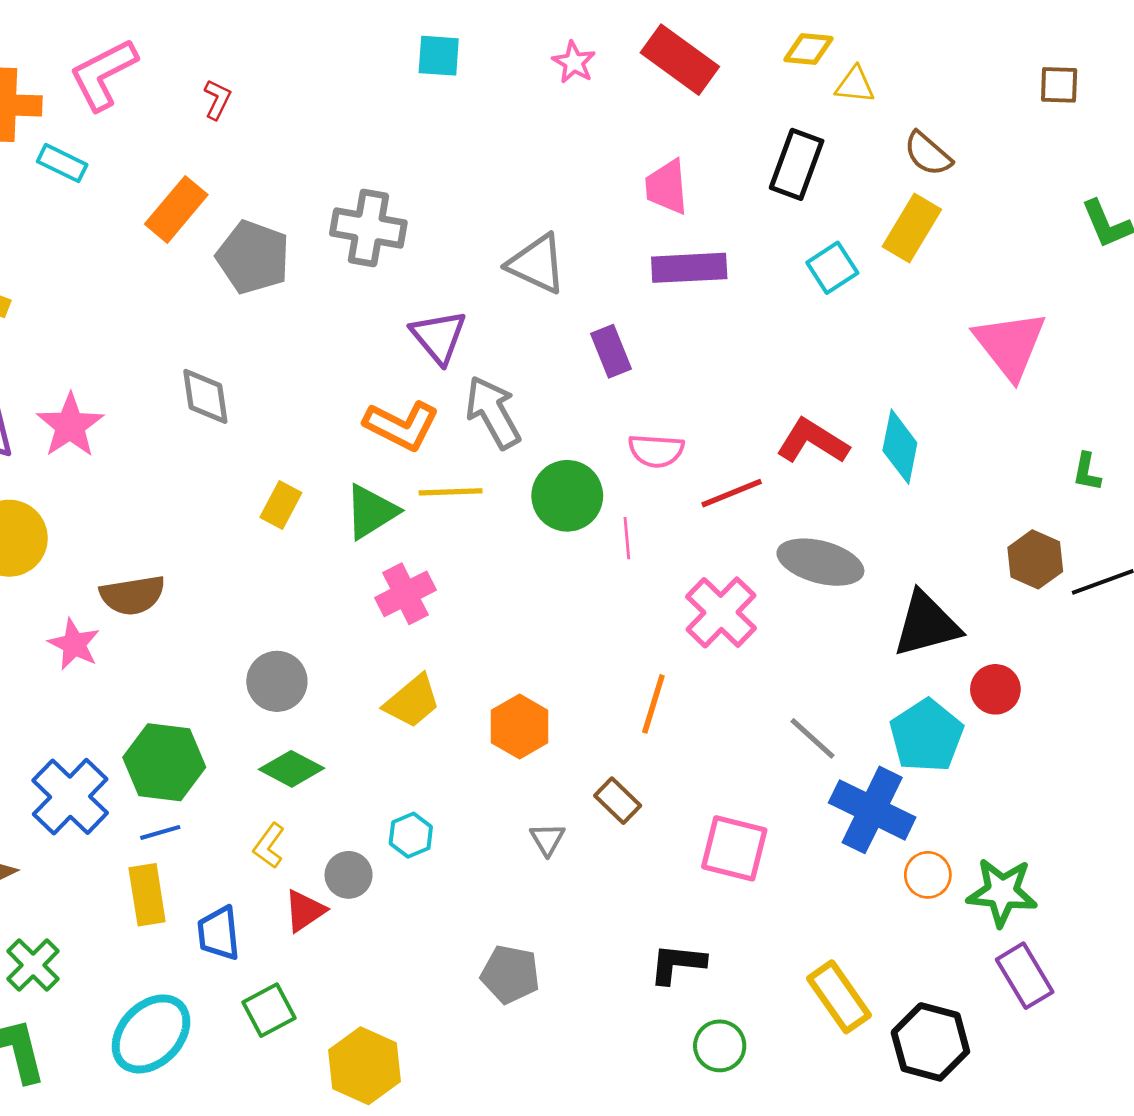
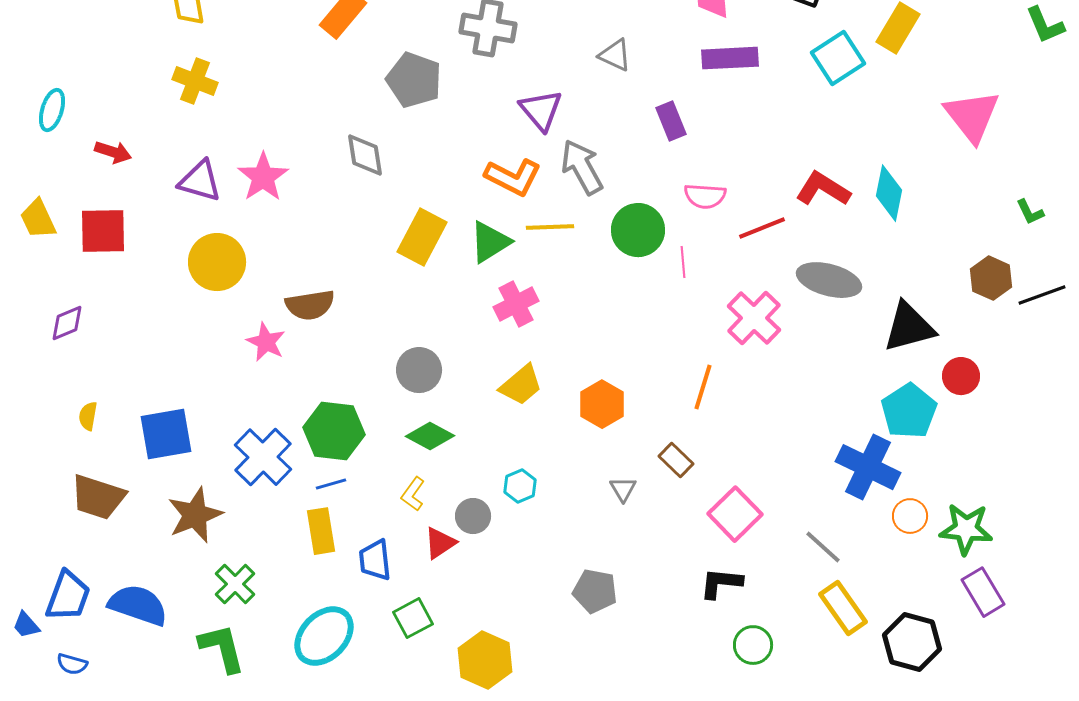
gray pentagon: (253, 257) -> (414, 80), moved
gray triangle: (537, 264) -> (615, 55), size x0.7
cyan square: (832, 268) -> (838, 58), size x1.4
green L-shape: (1087, 472) -> (1030, 212), turned -36
yellow rectangle: (281, 505) -> (422, 237), size x1.6
gray line: (812, 738) -> (823, 547), moved
pink square: (734, 848) -> (735, 514), moved, turned 32

